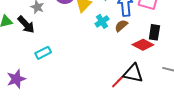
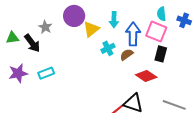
black rectangle: (154, 32) -> (161, 54), moved
purple star: (16, 79) -> (18, 73), moved

